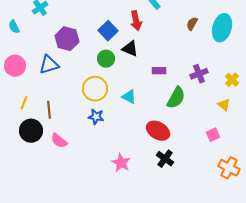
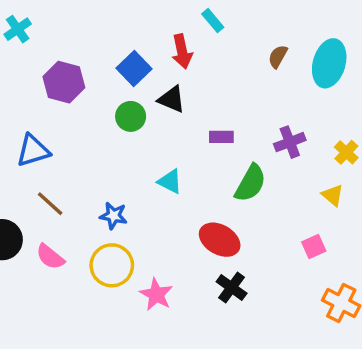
blue triangle: (49, 65) -> (33, 151), moved
yellow circle: (95, 89) -> (112, 265), moved
brown line: (49, 110) -> (50, 204), moved, turned -42

